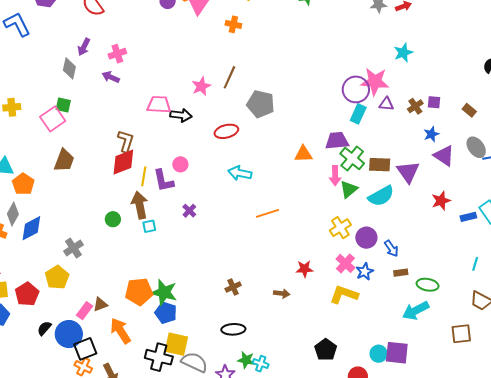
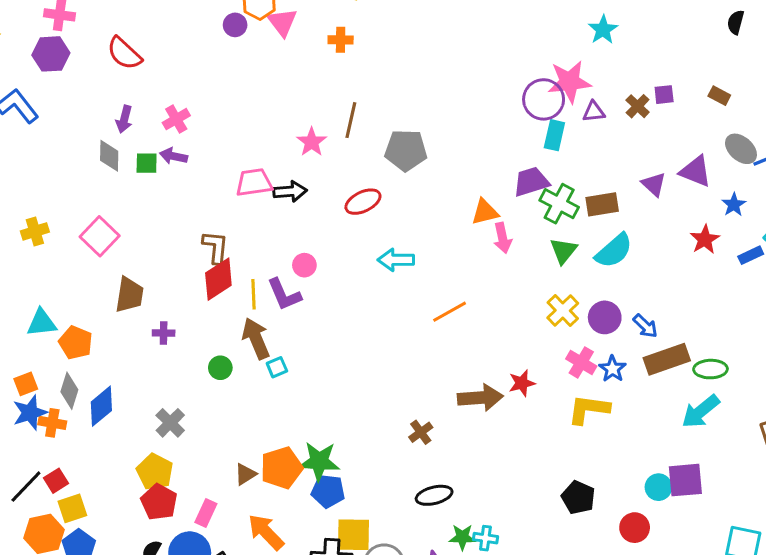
green square: (63, 105) -> (147, 163), moved
blue star: (431, 134) -> (734, 205), moved
purple triangle: (408, 172) -> (654, 184), moved, size x0.7
pink arrow: (335, 176) -> (503, 238), moved
purple cross: (189, 211) -> (164, 333), moved, turned -32
brown rectangle: (401, 273) -> (667, 359), size x2.0
brown arrow: (282, 293) -> (480, 398), moved, size x1.8
red pentagon: (27, 294) -> (159, 502), moved
brown triangle: (100, 304) -> (245, 474), moved

